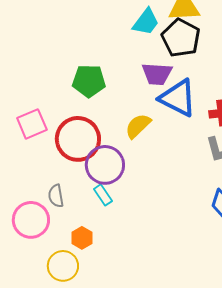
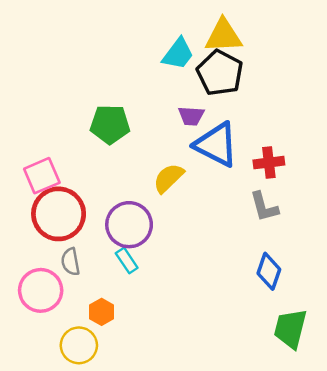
purple trapezoid: (157, 74) -> (191, 116), size x0.7
red circle: (78, 139) -> (59, 214), moved

